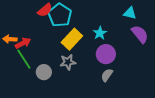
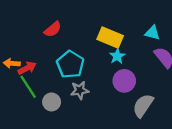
cyan pentagon: (60, 15) -> (70, 64), moved
yellow rectangle: (72, 39) -> (110, 38), moved, turned 70
gray semicircle: (107, 75) -> (143, 105), moved, size x1.5

